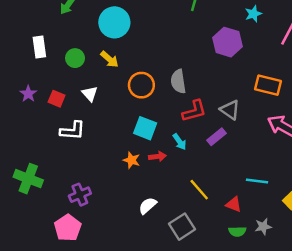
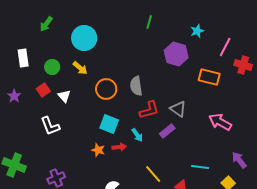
orange rectangle: (268, 85) -> (209, 77), moved
red square: (57, 99) -> (43, 90), moved, turned 32
white L-shape: (73, 131) -> (50, 126), turned 65

